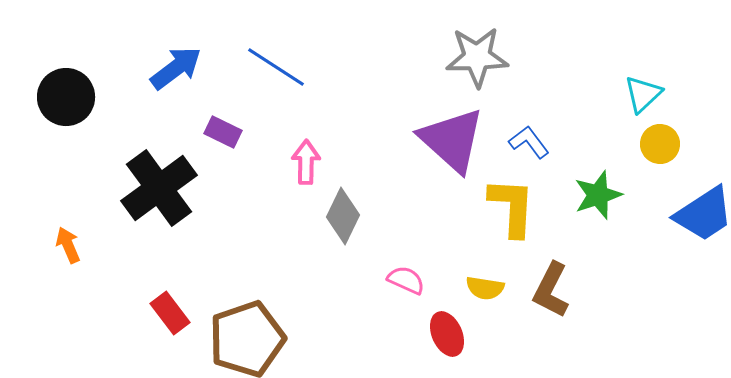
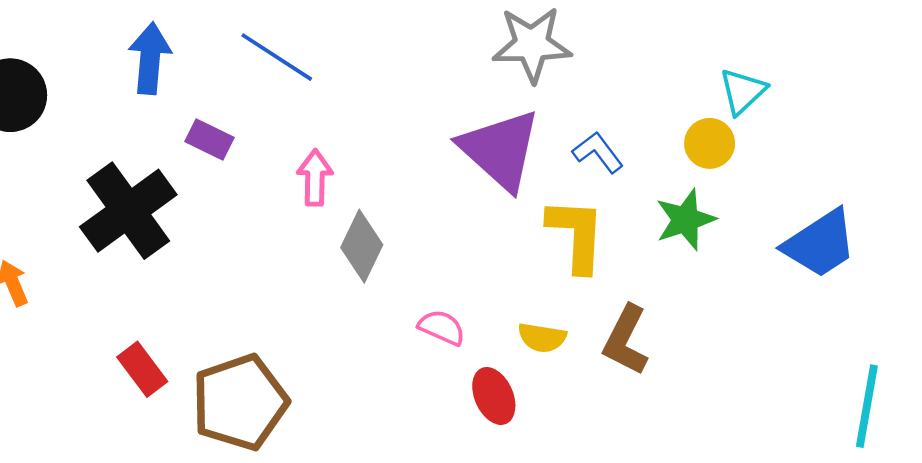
blue arrow: (176, 68) -> (150, 58), turned -48
yellow circle: (660, 144) -> (710, 143), moved

